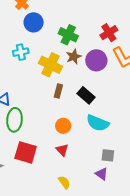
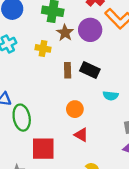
yellow cross: (50, 65) -> (43, 48), size x0.6
brown rectangle: (58, 91) -> (68, 70), moved
cyan semicircle: (98, 123) -> (111, 96), size x0.6

